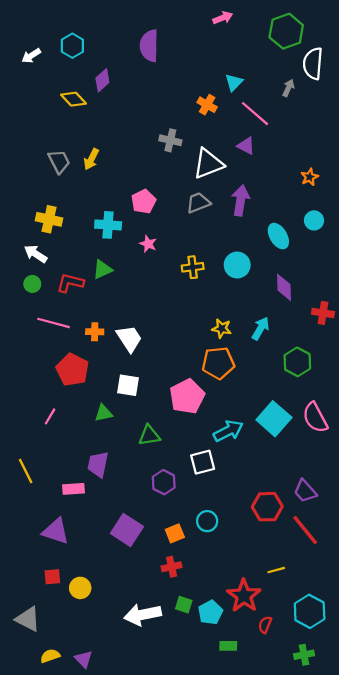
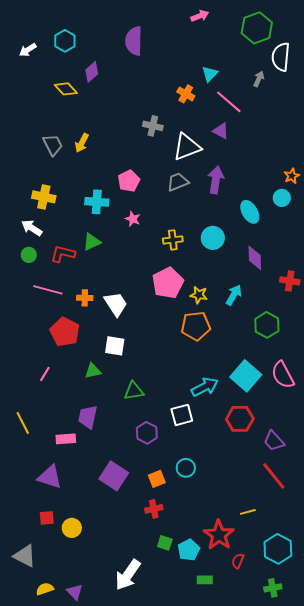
orange star: (310, 177) -> (292, 176), moved
pink pentagon: (187, 396) -> (168, 283), moved
red hexagon: (267, 507) -> (240, 419), moved
white arrow: (143, 615) -> (128, 575), moved, turned -44

